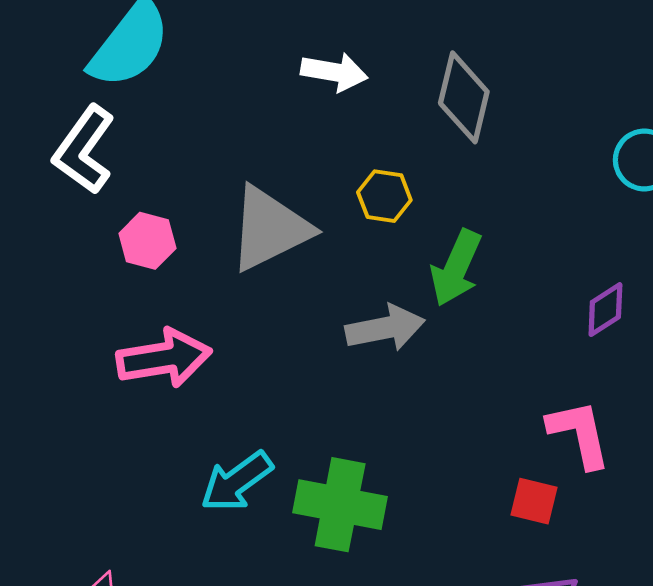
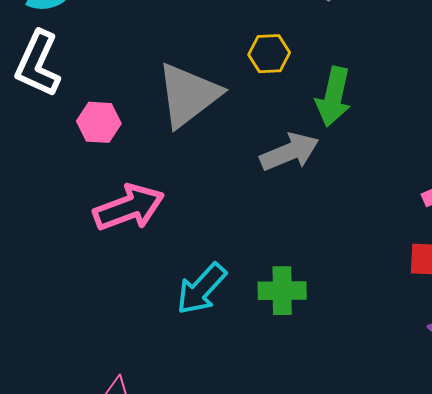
green cross: (340, 505) -> (282, 291), size x0.7

